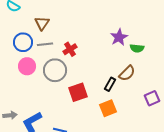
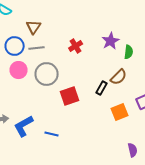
green semicircle: (137, 48) -> (129, 52), turned -88
red cross: (70, 49) -> (76, 46), moved
orange square: (108, 108) -> (120, 112), moved

